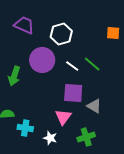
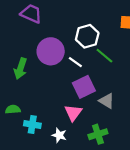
white hexagon: (61, 34) -> (87, 36), moved
white line: (72, 66) -> (75, 62), moved
purple square: (73, 93) -> (84, 87), turned -30

